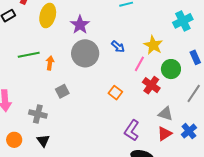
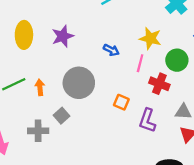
purple star: (80, 25) -> (63, 36), turned 30
gray circle: (85, 53) -> (79, 83), moved
gray cross: (38, 114) -> (38, 131), moved
purple L-shape: (132, 130) -> (147, 120), moved

